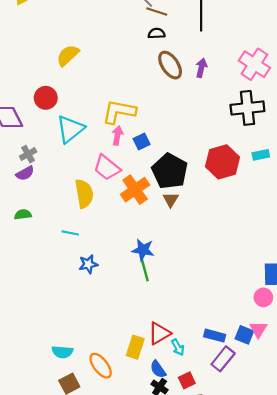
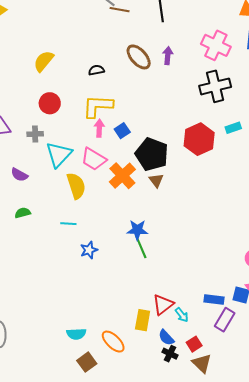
black semicircle: (157, 33) -> (96, 70), moved
red circle: (46, 98) -> (50, 103), moved
cyan triangle: (70, 129) -> (59, 154), moved
gray cross: (28, 154) -> (35, 134), moved, turned 35
purple semicircle: (25, 173) -> (19, 175), turned 66

